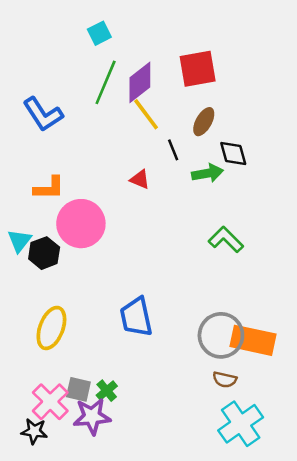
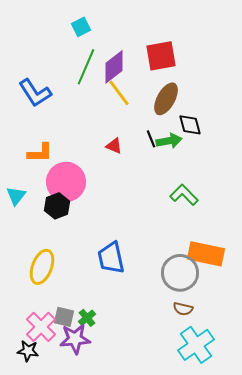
brown ellipse: (204, 122) -> (166, 99), size x1.4
black line: (173, 150) -> (151, 139), moved
black hexagon: (44, 253) -> (57, 206), moved
orange rectangle: (253, 340) -> (206, 254), moved

